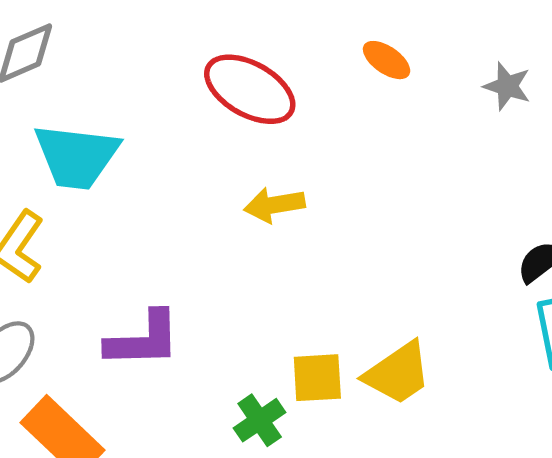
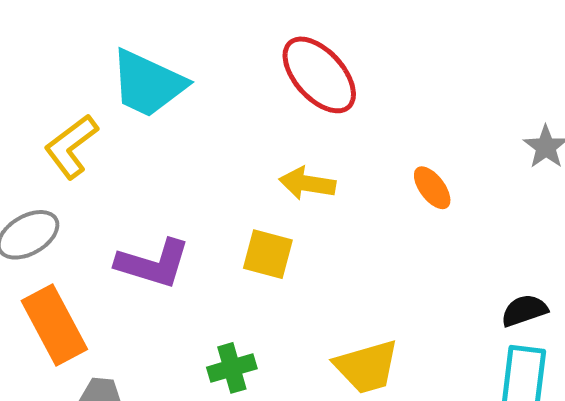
orange ellipse: (387, 60) -> (432, 188), moved
yellow square: (317, 378) -> (268, 254), moved

